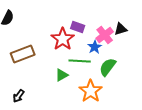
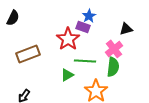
pink cross: (105, 35) -> (114, 49), moved
blue star: (95, 47) -> (89, 16), moved
green semicircle: (108, 67) -> (113, 67), turned 150

